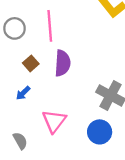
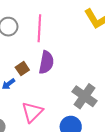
brown square: (31, 63) -> (22, 69), moved

